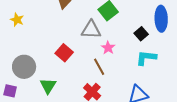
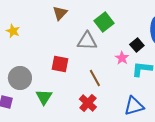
pink star: (108, 48) -> (122, 58), moved
red square: (64, 53) -> (60, 64), turned -30

